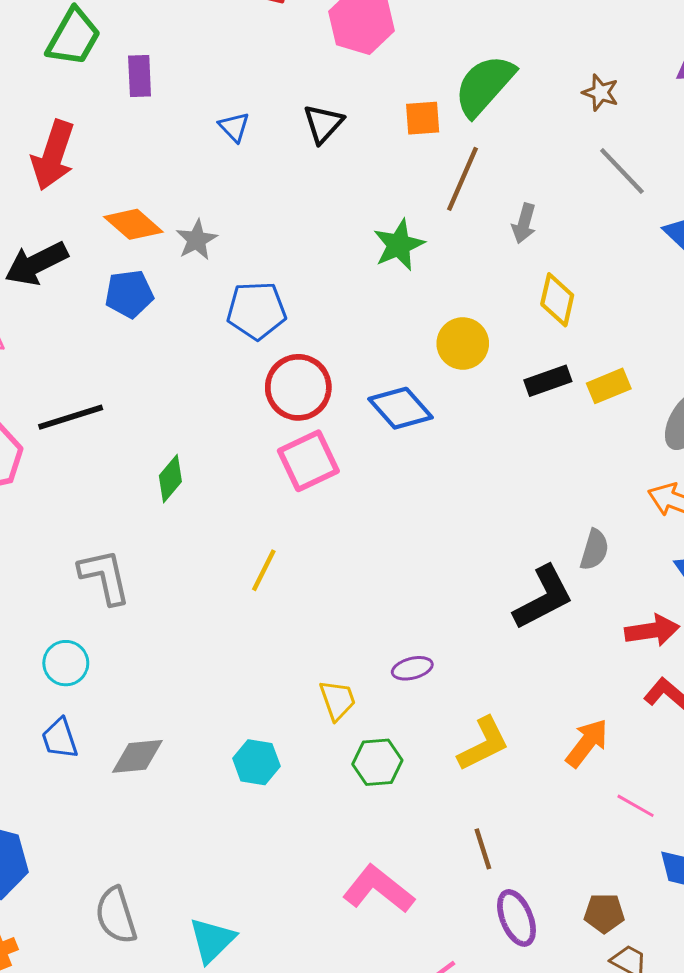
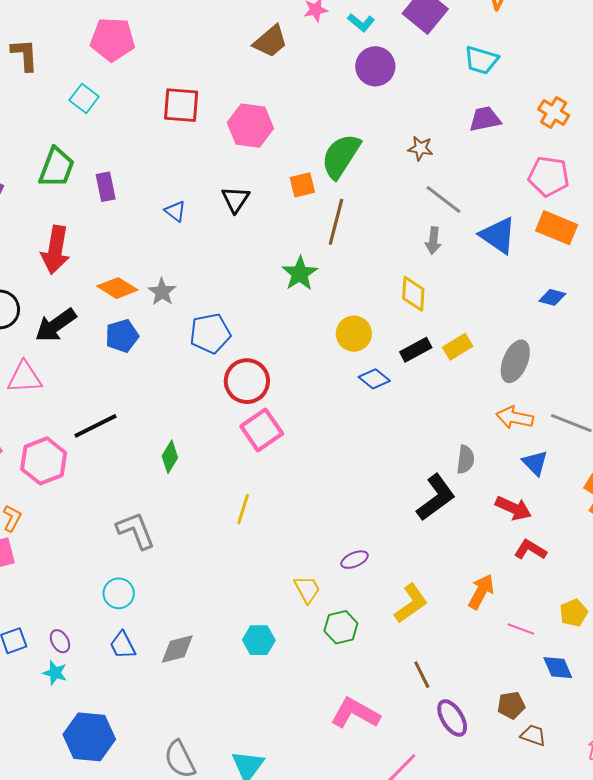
gray arrow: (524, 223) -> (433, 241), moved
blue diamond: (401, 408) -> (374, 379), moved, size x0.7
red arrow: (652, 630) -> (513, 508), turned 42

